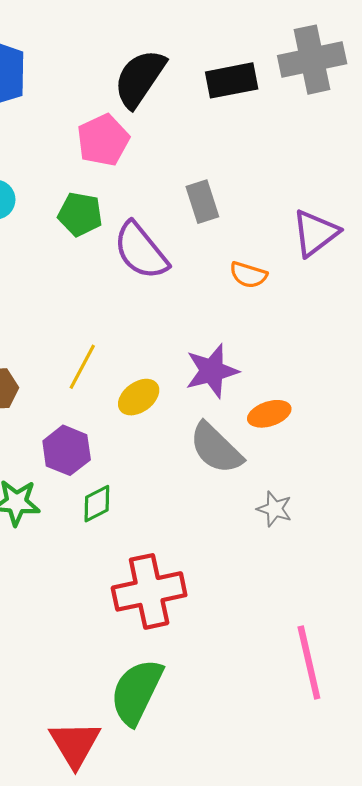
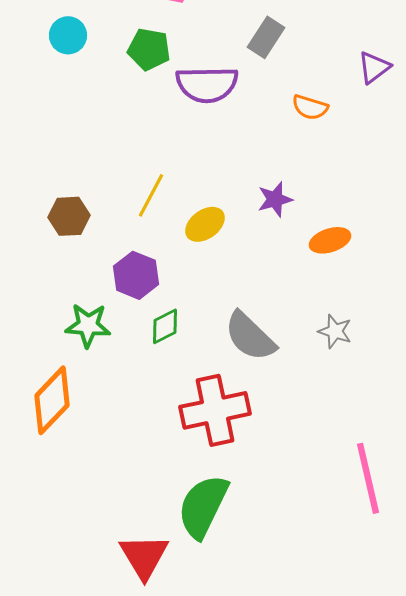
gray rectangle: (202, 202) -> (266, 37), turned 51
purple triangle: (315, 233) -> (374, 67), size x0.7
purple semicircle: (141, 251) -> (207, 84), turned -52
purple star: (212, 371) -> (275, 199), size x0.7
gray semicircle: (216, 448) -> (250, 336), moved

